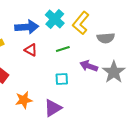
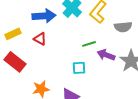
green line: (63, 49) -> (89, 44), moved
red triangle: (31, 50) -> (40, 39), moved

